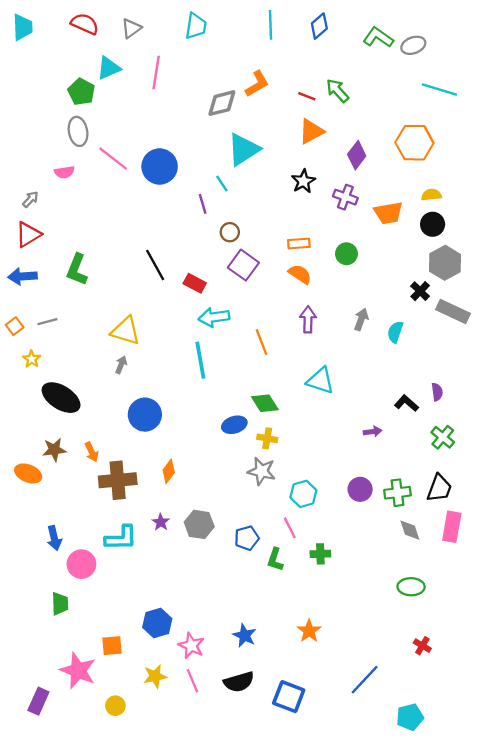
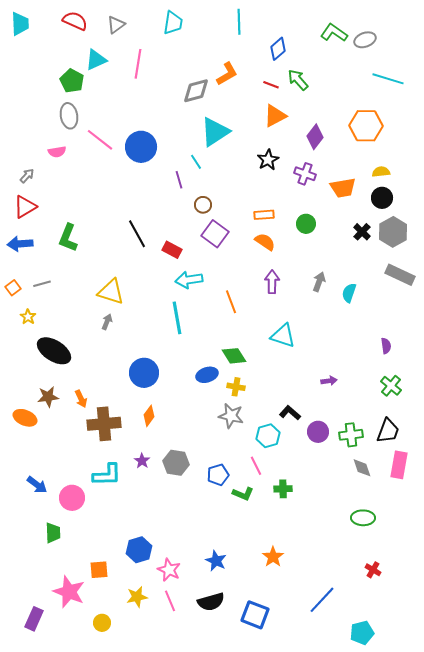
blue diamond: (319, 26) -> (278, 49), moved
black cross: (420, 291) -> (362, 232), moved
black L-shape: (407, 403) -> (290, 413), moved
blue circle: (145, 415) -> (144, 373), moved
blue arrow: (54, 538) -> (37, 485), moved, turned -40
green L-shape: (275, 560) -> (243, 494), turned -85

